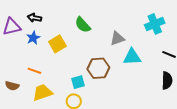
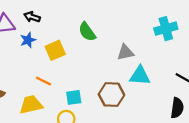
cyan cross: (155, 24) -> (166, 29), moved
brown hexagon: (98, 68) -> (111, 95), moved
orange line: (34, 71) -> (43, 81), moved

